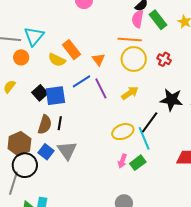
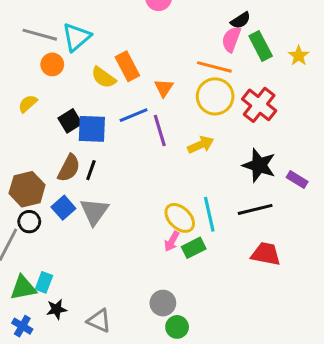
red cross: (164, 59) -> (259, 105), size x1.6
black line: (150, 122) -> (255, 209), moved, turned 30
yellow ellipse: (123, 132) -> (180, 218), moved, turned 55
black circle: (25, 165) -> (29, 222), size x0.6

